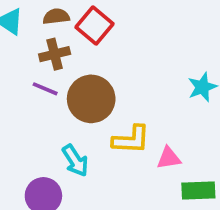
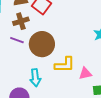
cyan arrow: (75, 161) -> (35, 78), turned 30

